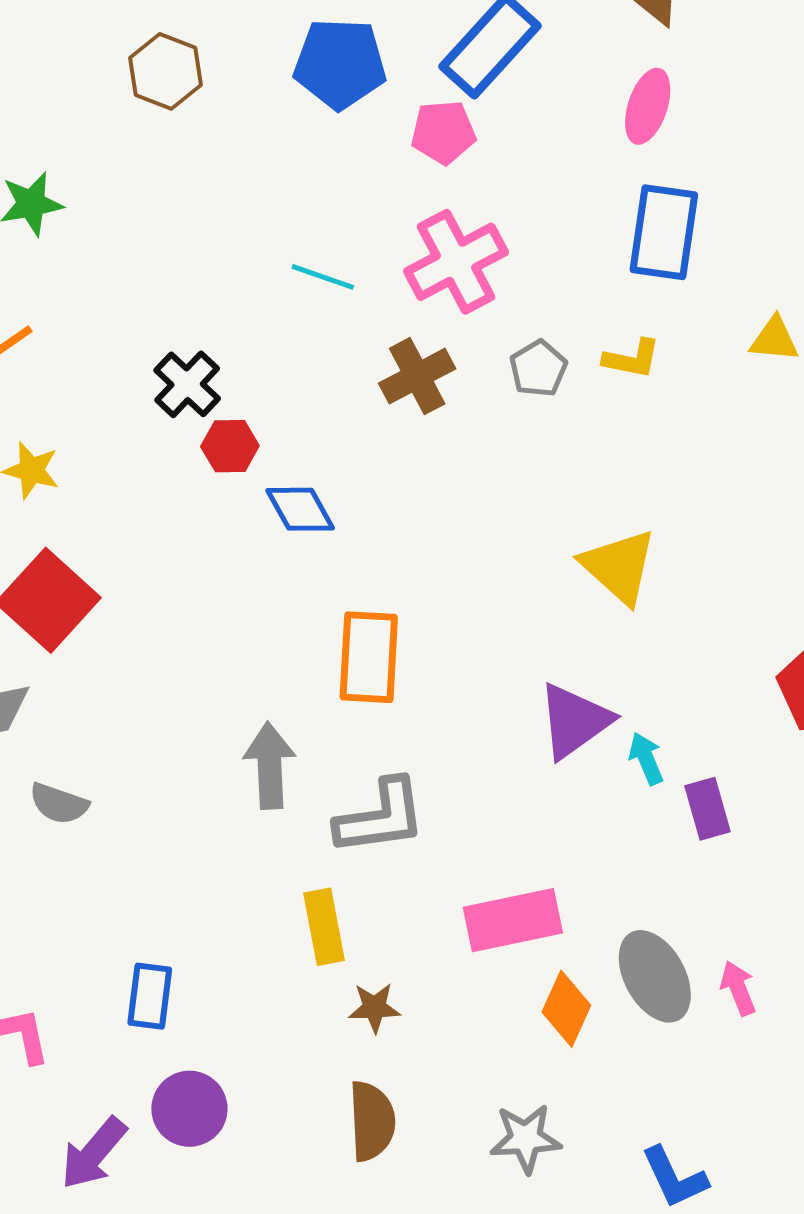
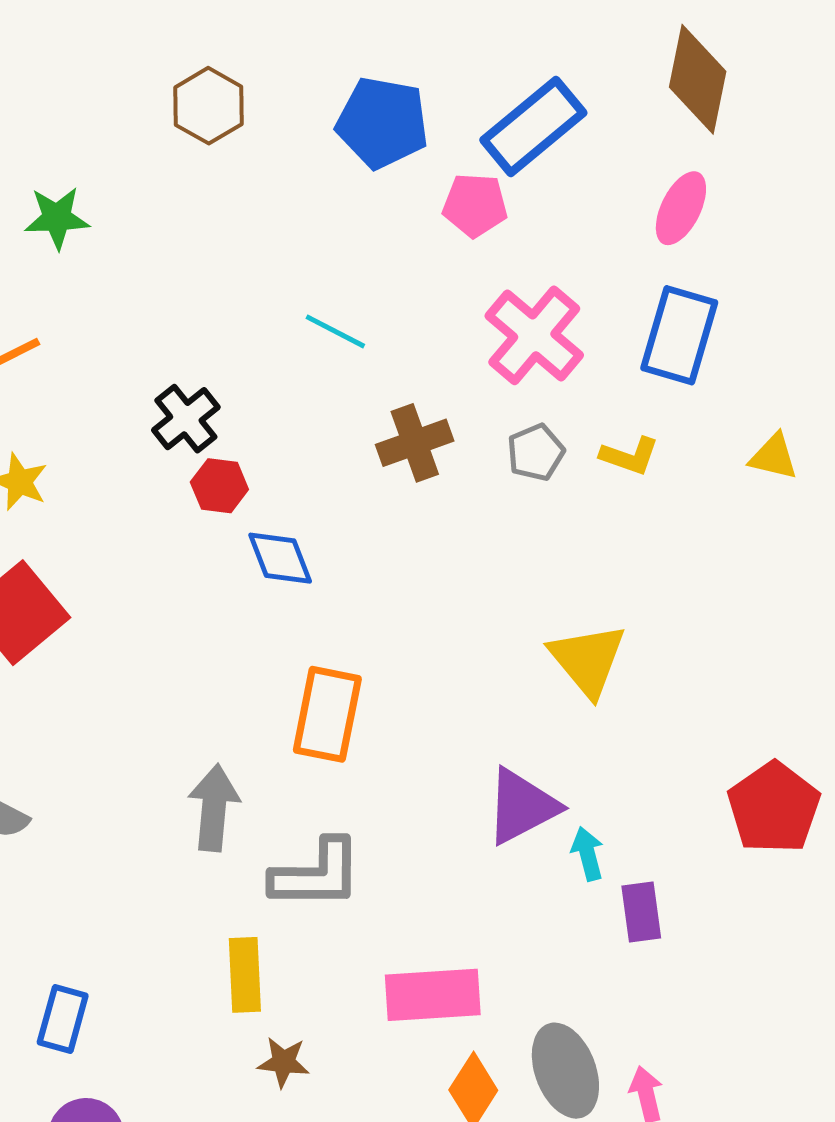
pink cross: (456, 262) -> (534, 335), moved, turned -30

